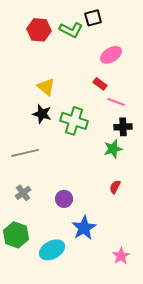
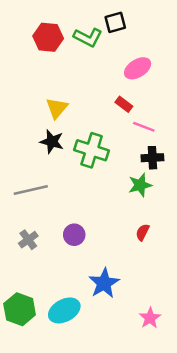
yellow triangle: (46, 87) -> (57, 108), turned 30
purple circle: (64, 199) -> (74, 235), moved
green hexagon: (16, 235) -> (20, 309), moved

